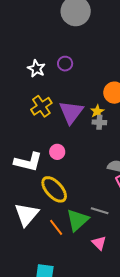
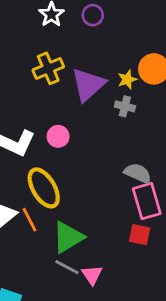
yellow star: (97, 111) -> (127, 79), moved
gray line: (100, 211) -> (67, 267), moved
orange line: (56, 227) -> (30, 220), moved

